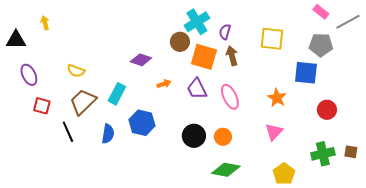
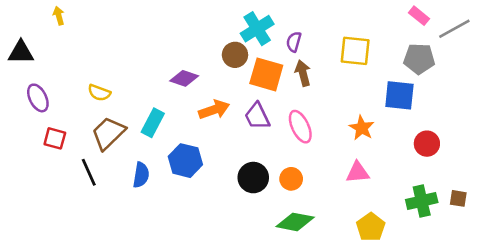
yellow arrow: (45, 23) -> (59, 16), moved
orange arrow: (164, 84) -> (214, 110), size x1.6
pink triangle: (274, 132) -> (358, 172), turned 42

